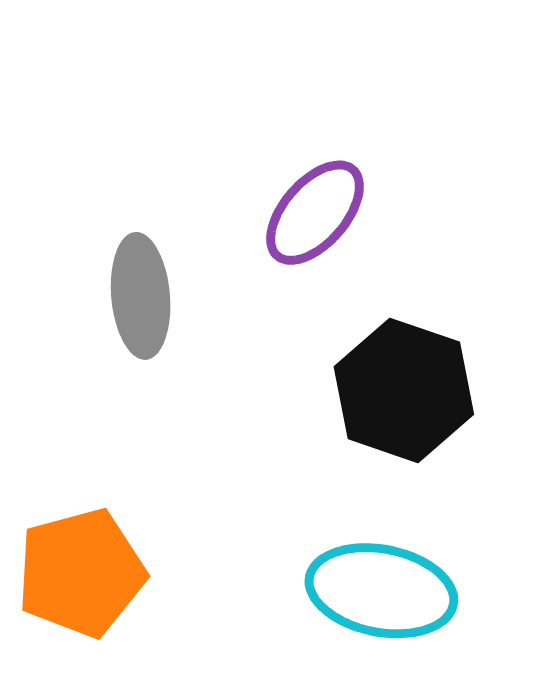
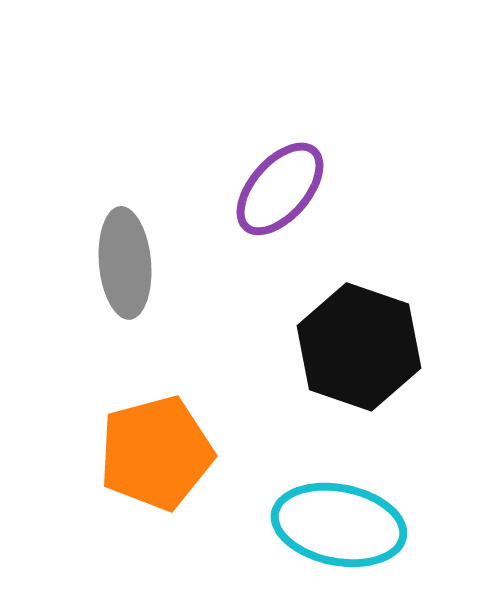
orange pentagon: (81, 573) -> (156, 453), moved

